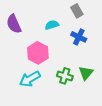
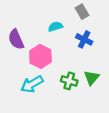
purple semicircle: (14, 24) -> (16, 39), moved

